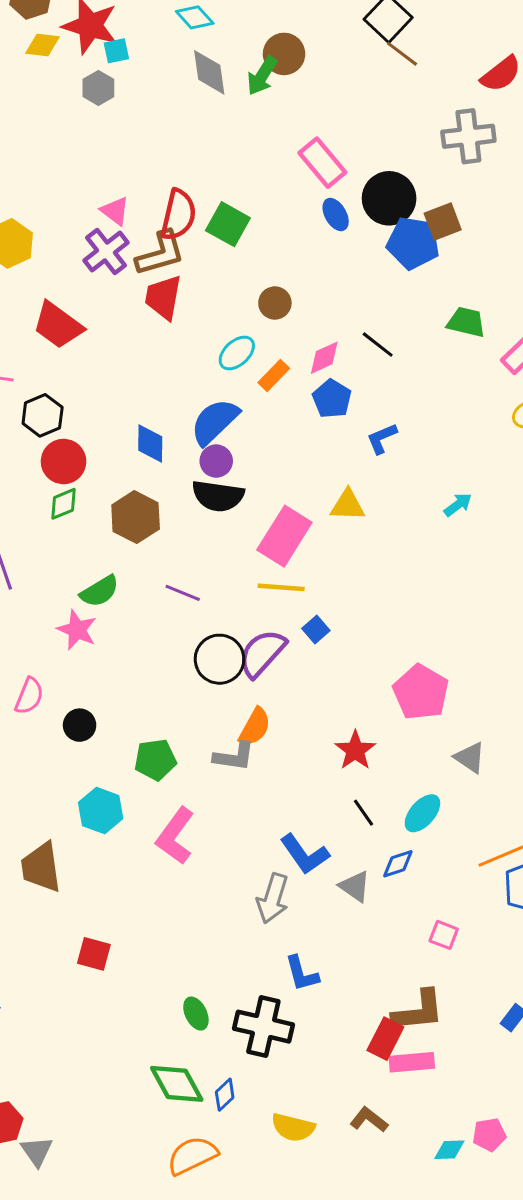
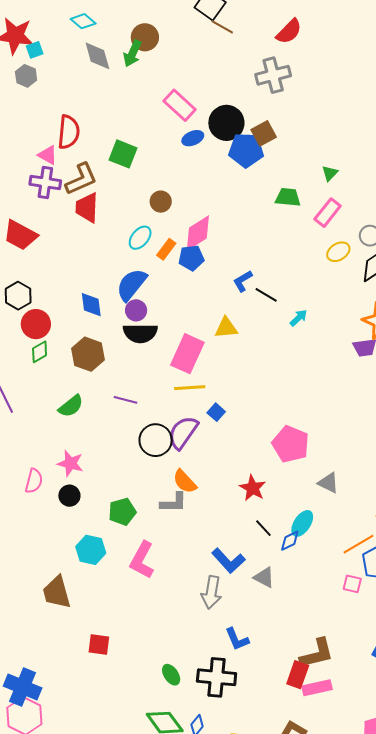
red semicircle: (178, 215) -> (69, 132), moved
blue ellipse: (336, 215) -> (193, 138), turned -75
purple cross: (106, 251) -> (45, 182), turned -36
black line: (378, 345) -> (266, 295), moved
pink diamond: (324, 358) -> (198, 233), size x1.5
blue pentagon: (332, 399) -> (191, 258), moved, turned -30
pink star: (77, 630) -> (70, 463), moved
orange semicircle: (255, 727) -> (185, 482), turned 116
blue diamond: (398, 864) -> (290, 541), moved
pink square: (444, 935) -> (352, 584), moved

